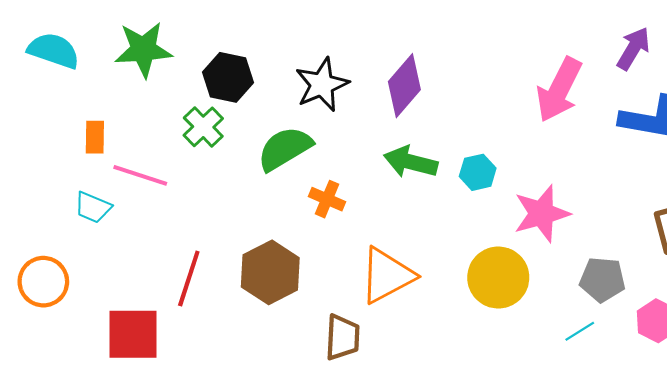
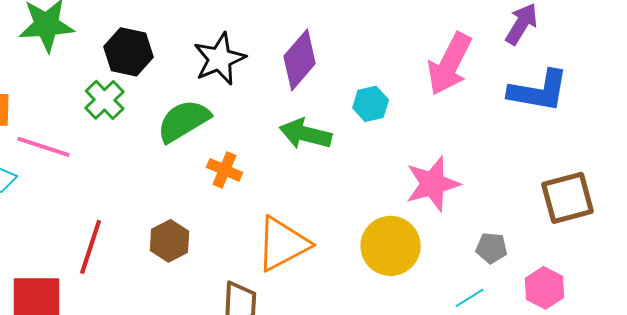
cyan hexagon: (478, 172) -> (371, 104), moved
brown hexagon: (270, 272) -> (170, 241), size x0.7
gray pentagon: (602, 280) -> (492, 248), size x0.7

